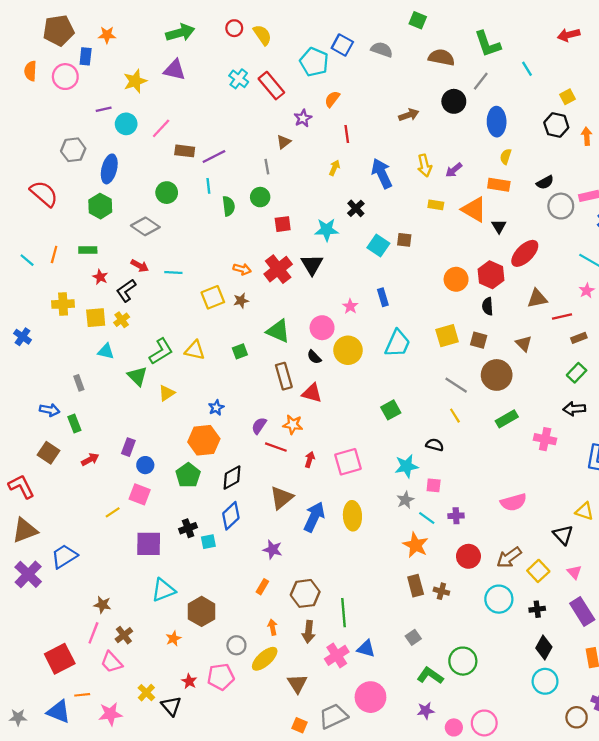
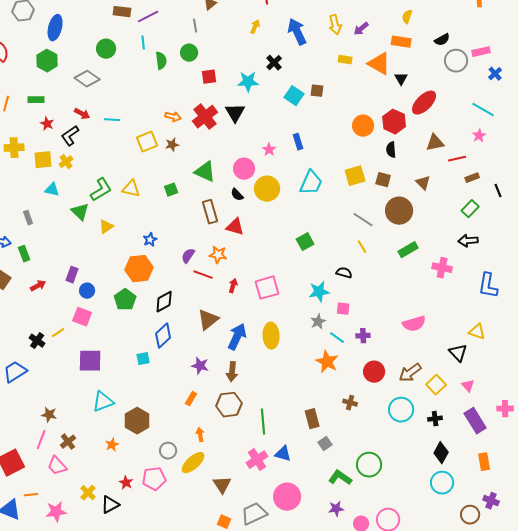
black cross: (188, 528) -> (37, 341), moved, turned -35
brown rectangle: (416, 586) -> (312, 419), moved
brown arrow: (309, 632) -> (232, 372), moved
black triangle: (171, 706) -> (110, 505), turned 42

